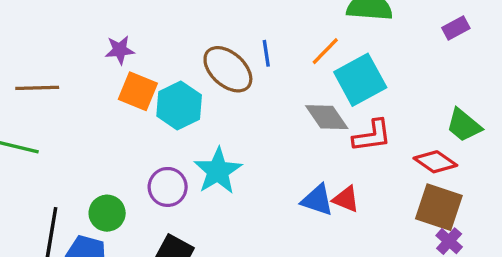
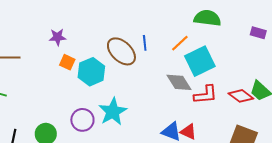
purple rectangle: (456, 28) -> (258, 33), turned 42
orange square: (138, 91) -> (67, 62), size x0.7
red diamond: (435, 162) -> (241, 96), moved

